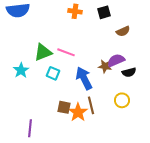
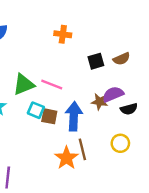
black square: (104, 12) -> (96, 61), moved
blue arrow: (84, 78) -> (74, 116), turned 30
brown square: (64, 107) -> (49, 116), moved

